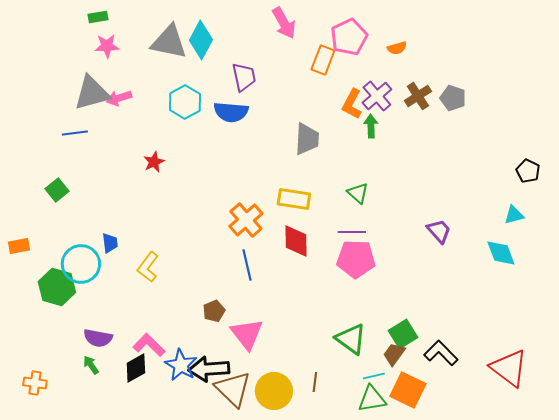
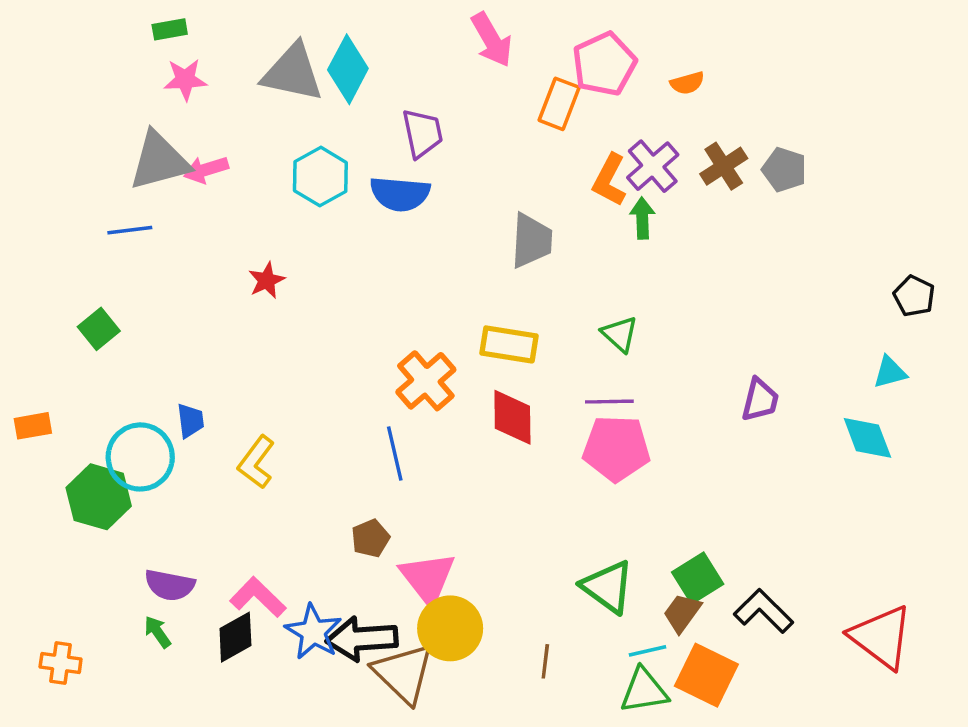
purple trapezoid: (439, 231) -> (760, 400), turned 56
blue line: (247, 265) -> (395, 454), moved
yellow circle: (274, 391) -> (450, 628), moved

